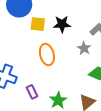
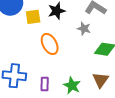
purple rectangle: (32, 92) -> (45, 84), turned 40

